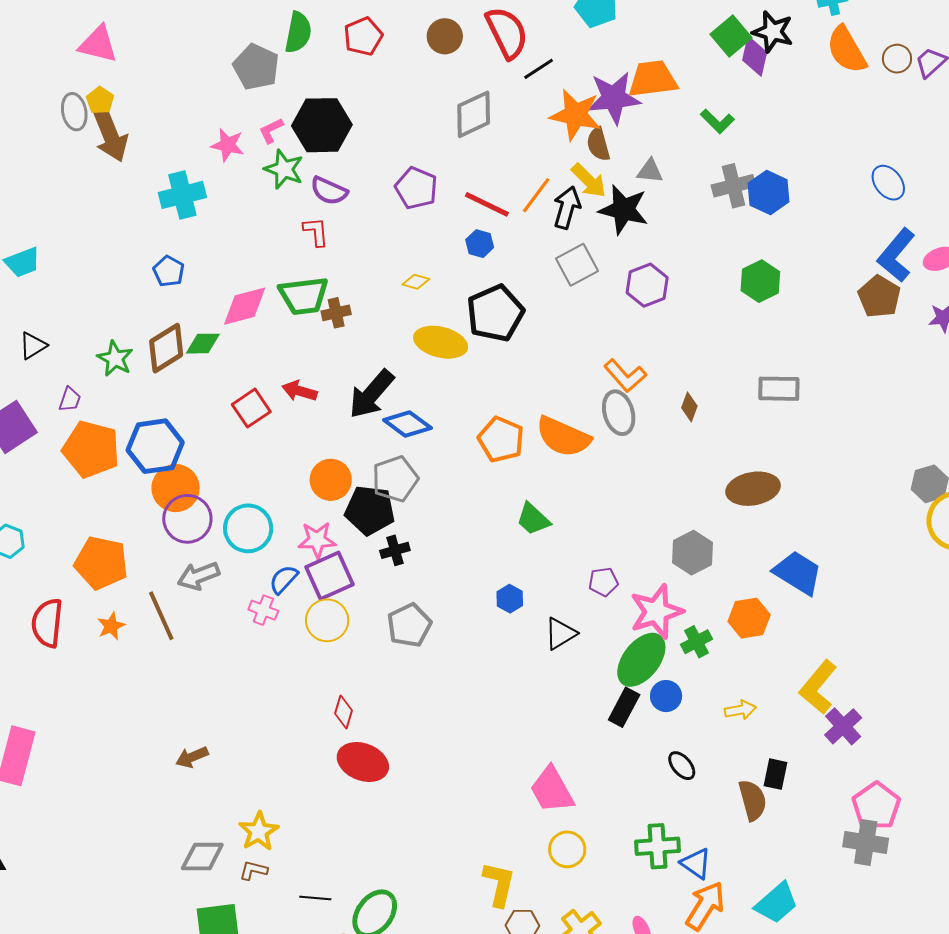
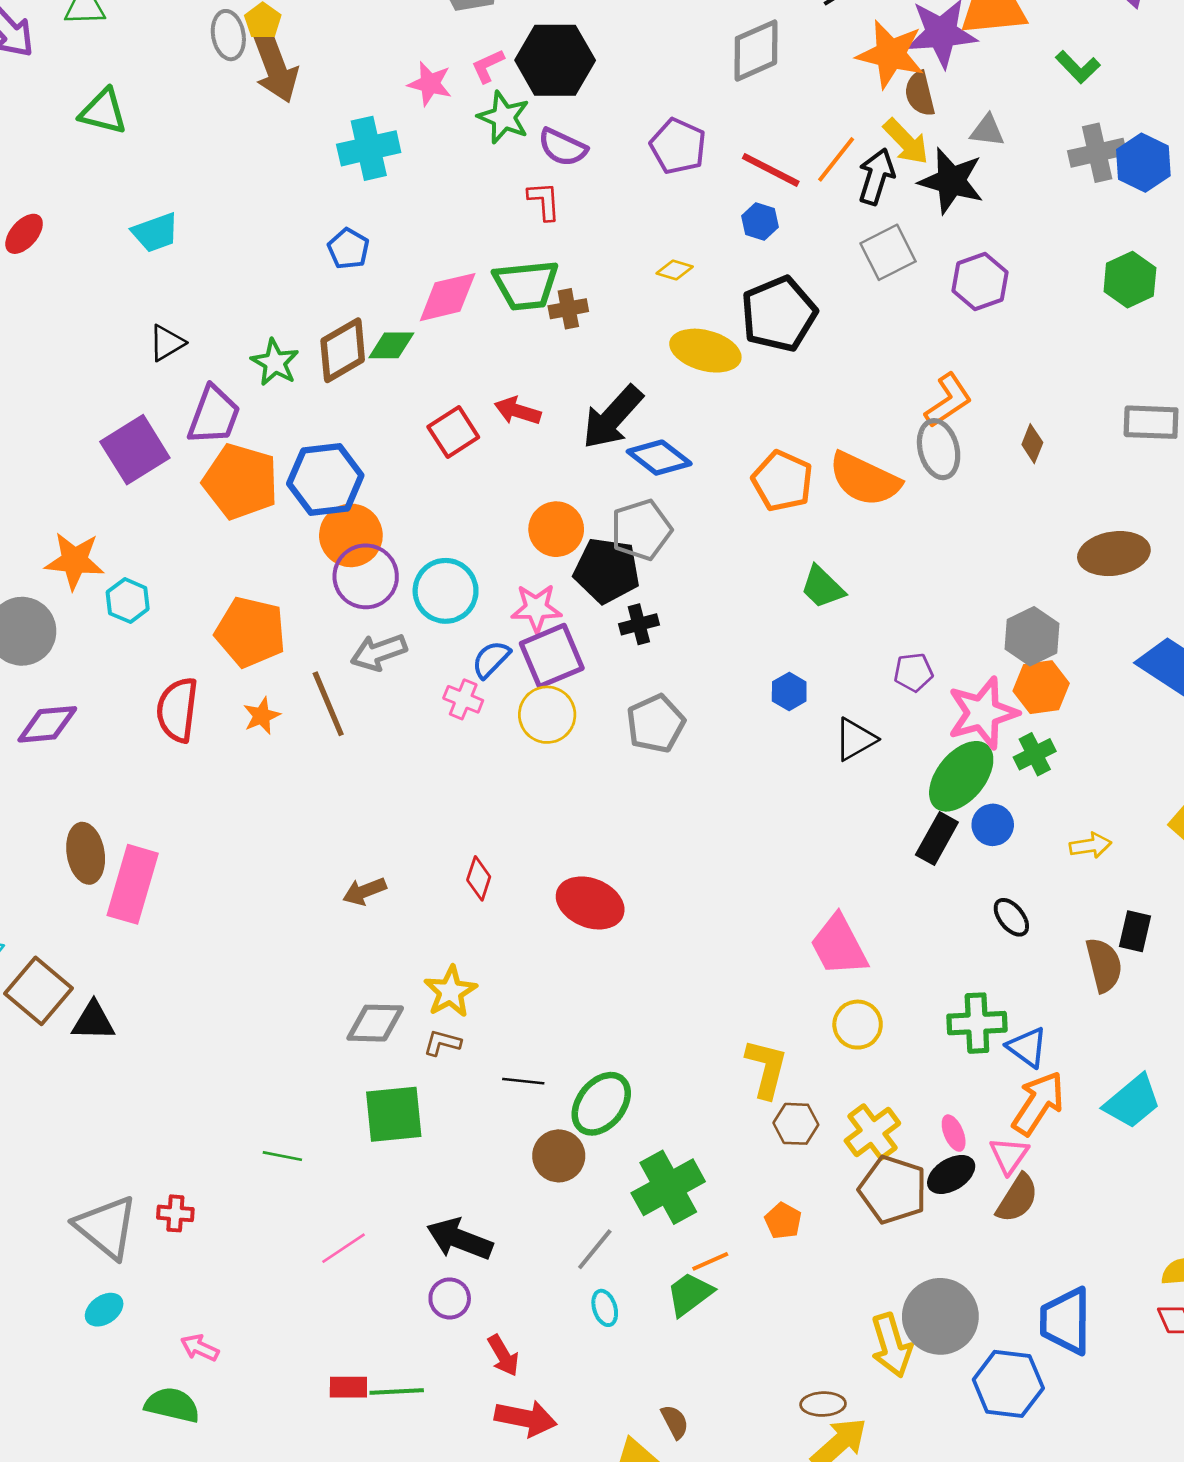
orange L-shape: (625, 376) -> (948, 400), turned -84
purple trapezoid: (70, 399) -> (214, 415), size x1.8
orange hexagon: (749, 618) -> (1041, 687), moved
red diamond: (344, 712) -> (479, 878), moved

